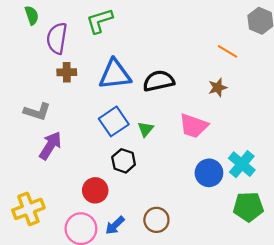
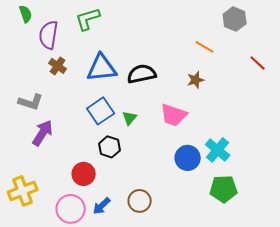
brown cross: (67, 72) -> (58, 66), turned 36

